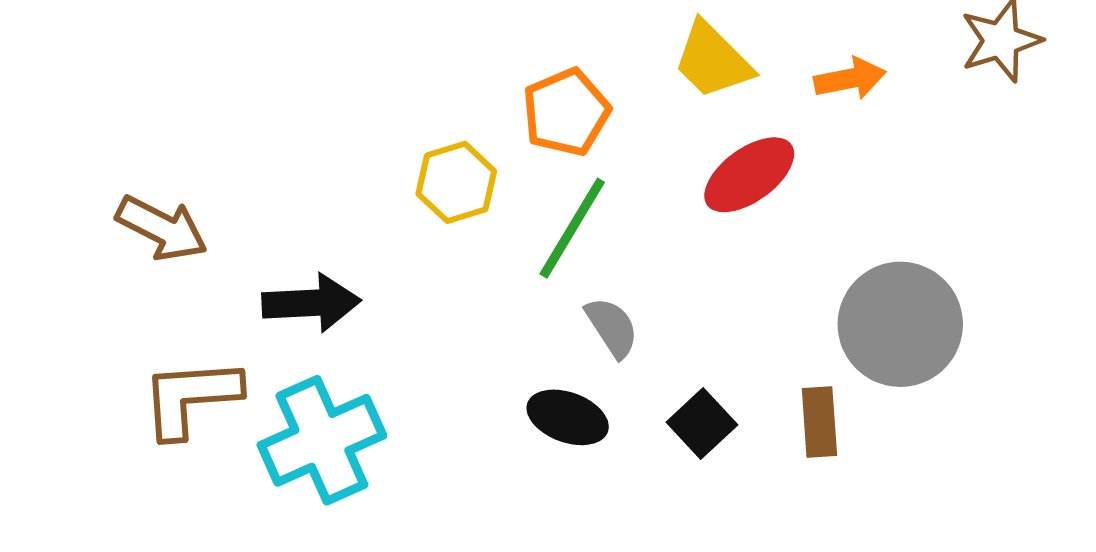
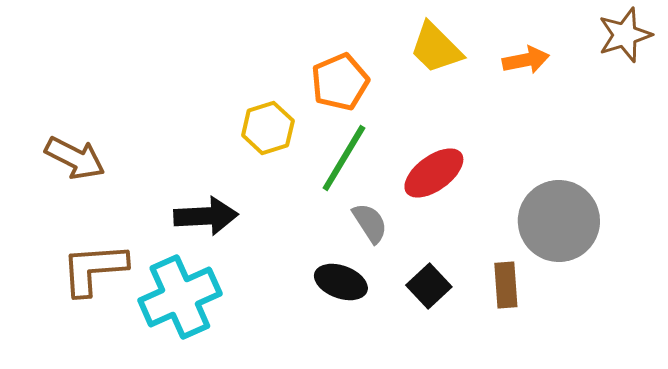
red ellipse: (749, 175) -> (434, 173), moved
black arrow: (311, 303) -> (206, 216), moved

